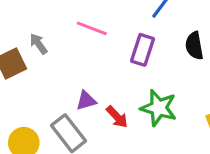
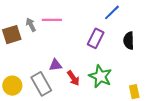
pink line: (92, 28) -> (52, 20), moved, turned -30

